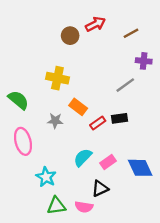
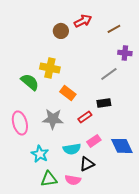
green semicircle: (18, 100) -> (30, 82), moved
gray star: (55, 121) -> (53, 119), moved, size x1.5
red rectangle: (98, 123) -> (85, 117), moved
cyan semicircle: (83, 157) -> (72, 149), moved, turned -144

